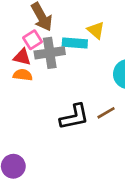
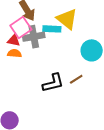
yellow triangle: (96, 30) -> (67, 19), size x1.6
pink square: (32, 40) -> (21, 27), size x1.5

